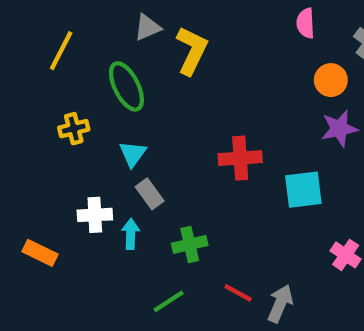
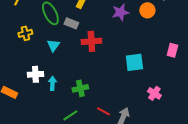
purple star: (339, 129) -> (120, 12), moved
red cross: (240, 158) -> (91, 41), moved
gray rectangle: (150, 194) -> (71, 23), moved, turned -32

